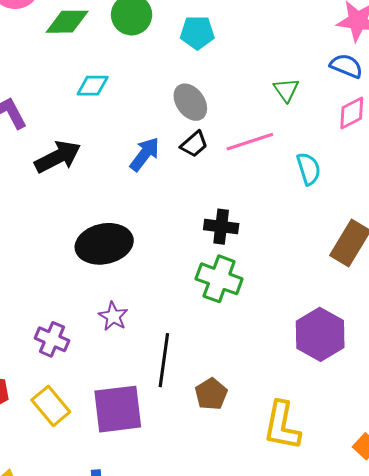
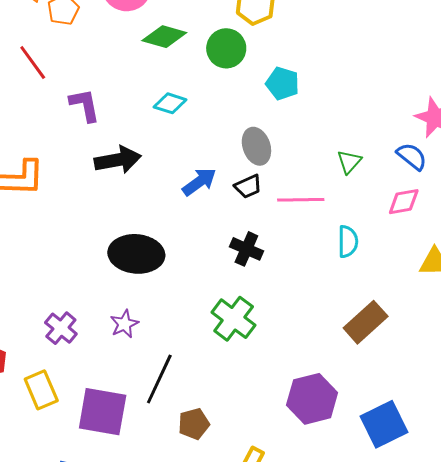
black cross: (221, 227) -> (246, 249), moved

